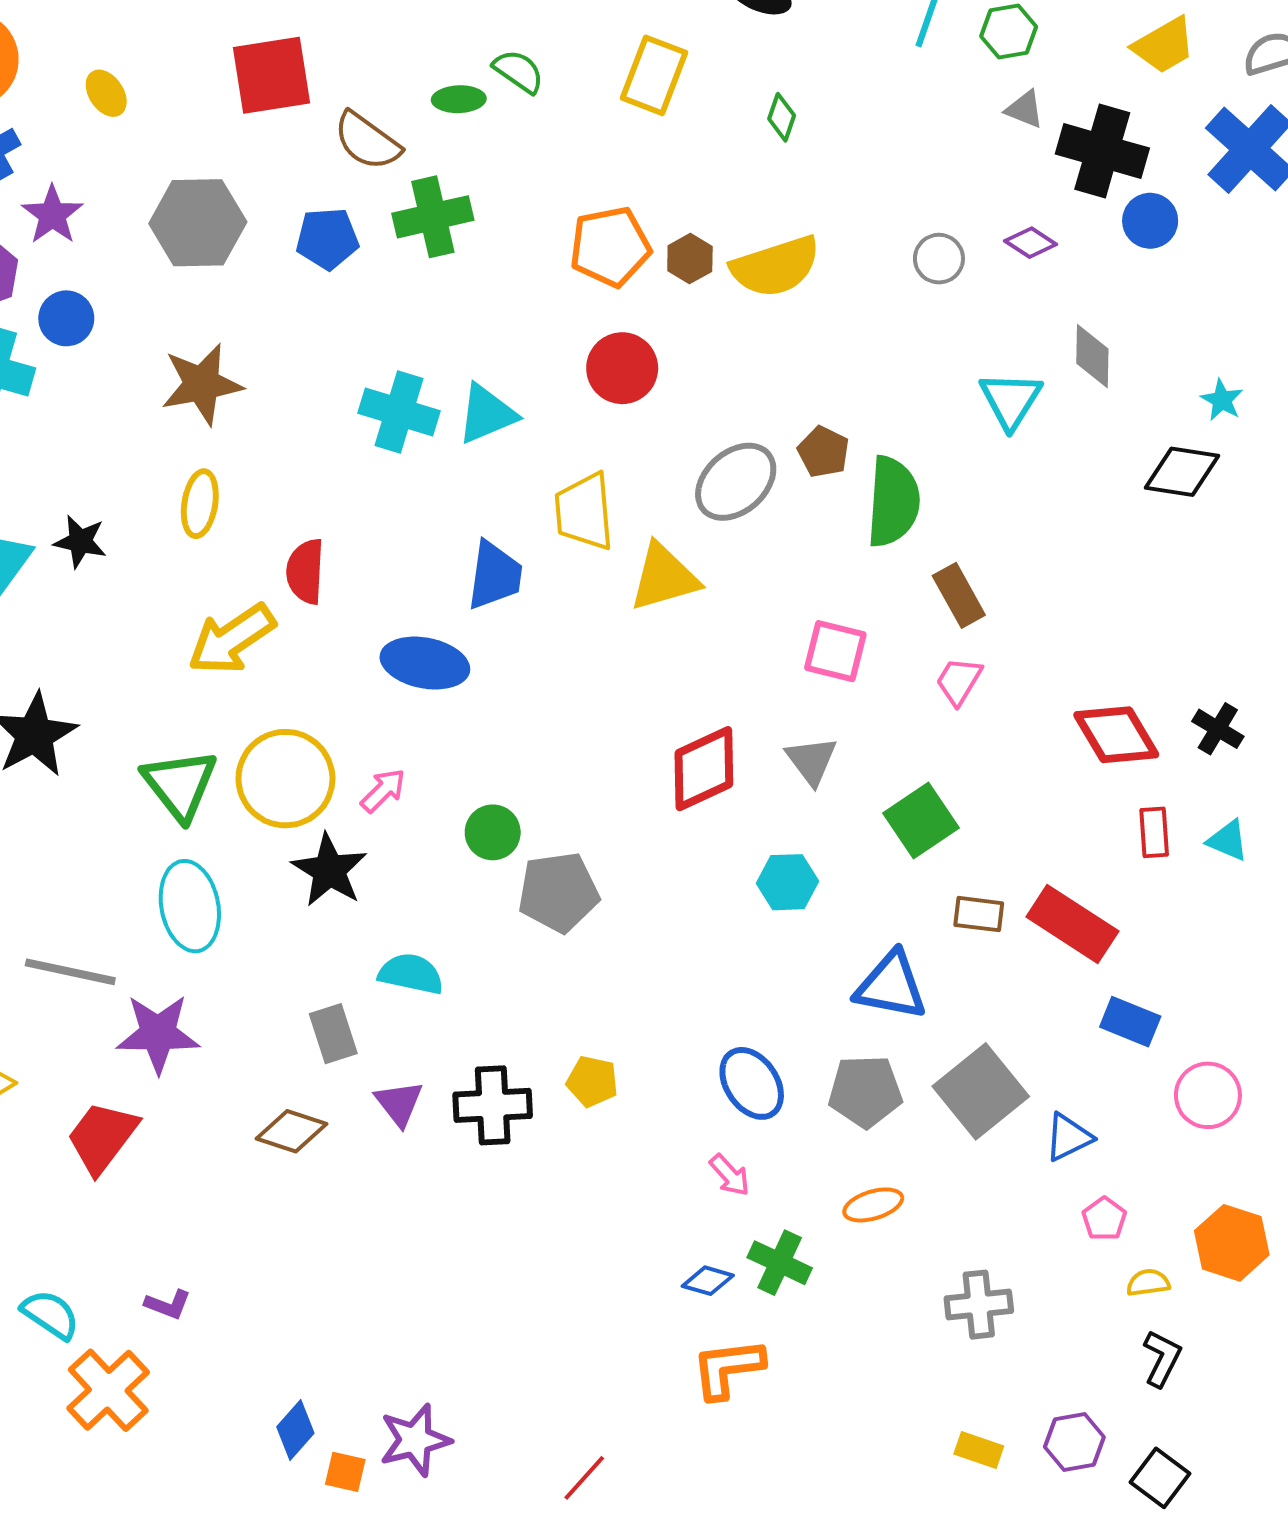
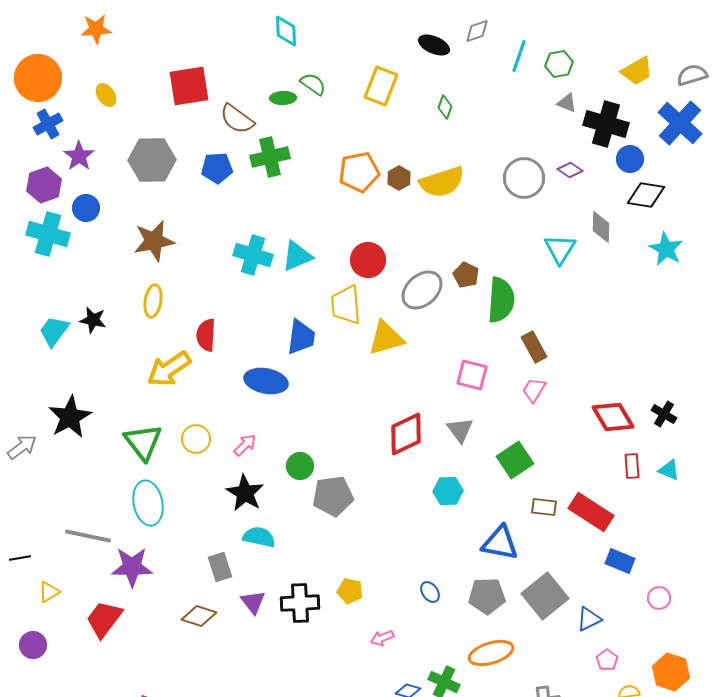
gray circle: (939, 259) -> (524, 178), size x1.6
red circle: (622, 368) -> (368, 260), moved
cyan star: (1222, 400) -> (666, 249), size x1.6
black diamond: (1182, 472) -> (646, 195), moved
yellow circle: (285, 779) -> (196, 439), size x0.6
black star: (329, 870) -> (245, 493), moved
blue ellipse: (752, 1083) -> (430, 592), size x0.6
pink circle: (1208, 1095) -> (659, 598), size x0.7
pink arrow: (730, 1175) -> (382, 638), moved, turned 110
orange ellipse: (873, 1205) -> (491, 653), size x1.5

